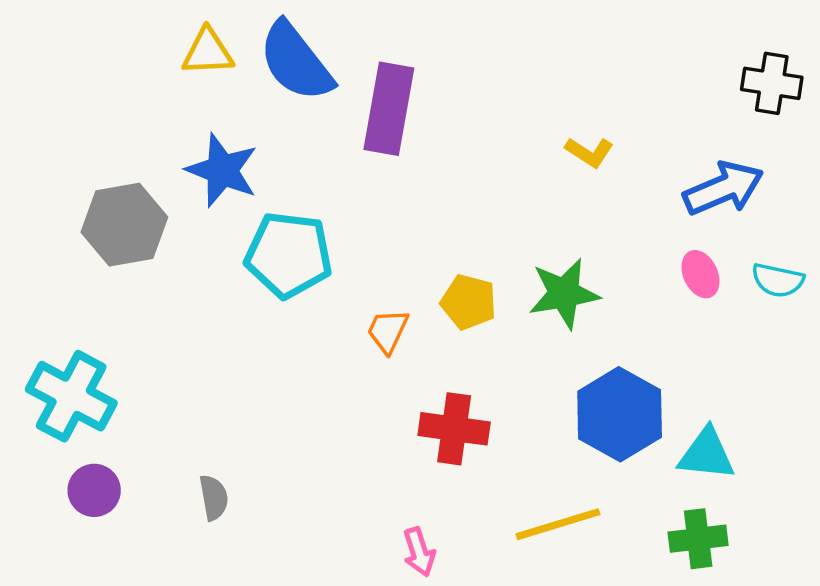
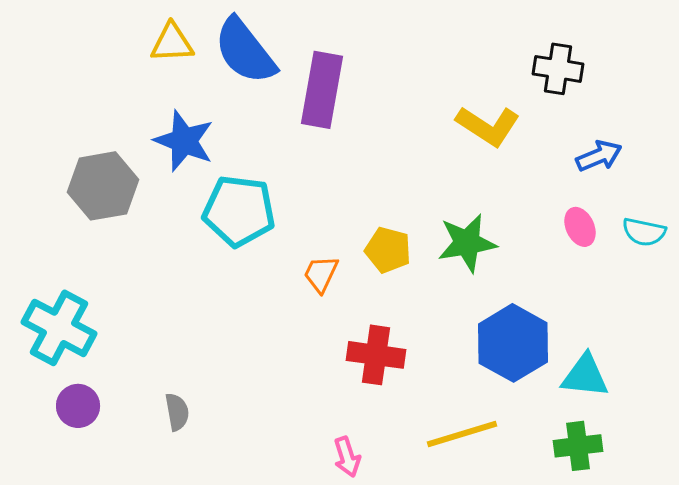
black cross: (772, 83) -> (558, 69), moved
yellow L-shape: (589, 152) -> (488, 126), size x1.6
blue arrow: (723, 188) -> (599, 156), size x0.7

